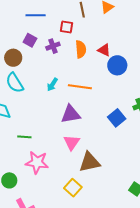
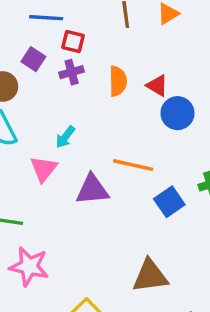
red square: (66, 27) -> (73, 42), moved
orange line: (80, 87) -> (133, 165), moved
pink triangle: (72, 142) -> (44, 169), moved
brown triangle: (89, 162) -> (150, 276), moved

